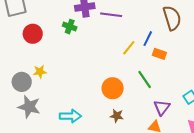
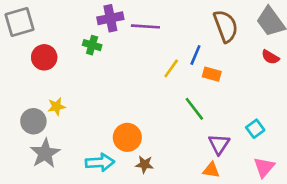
orange circle: (113, 88) -> (127, 137), moved
gray star: (29, 107) -> (45, 153), turned 30
brown star: (117, 116) -> (144, 164), moved

